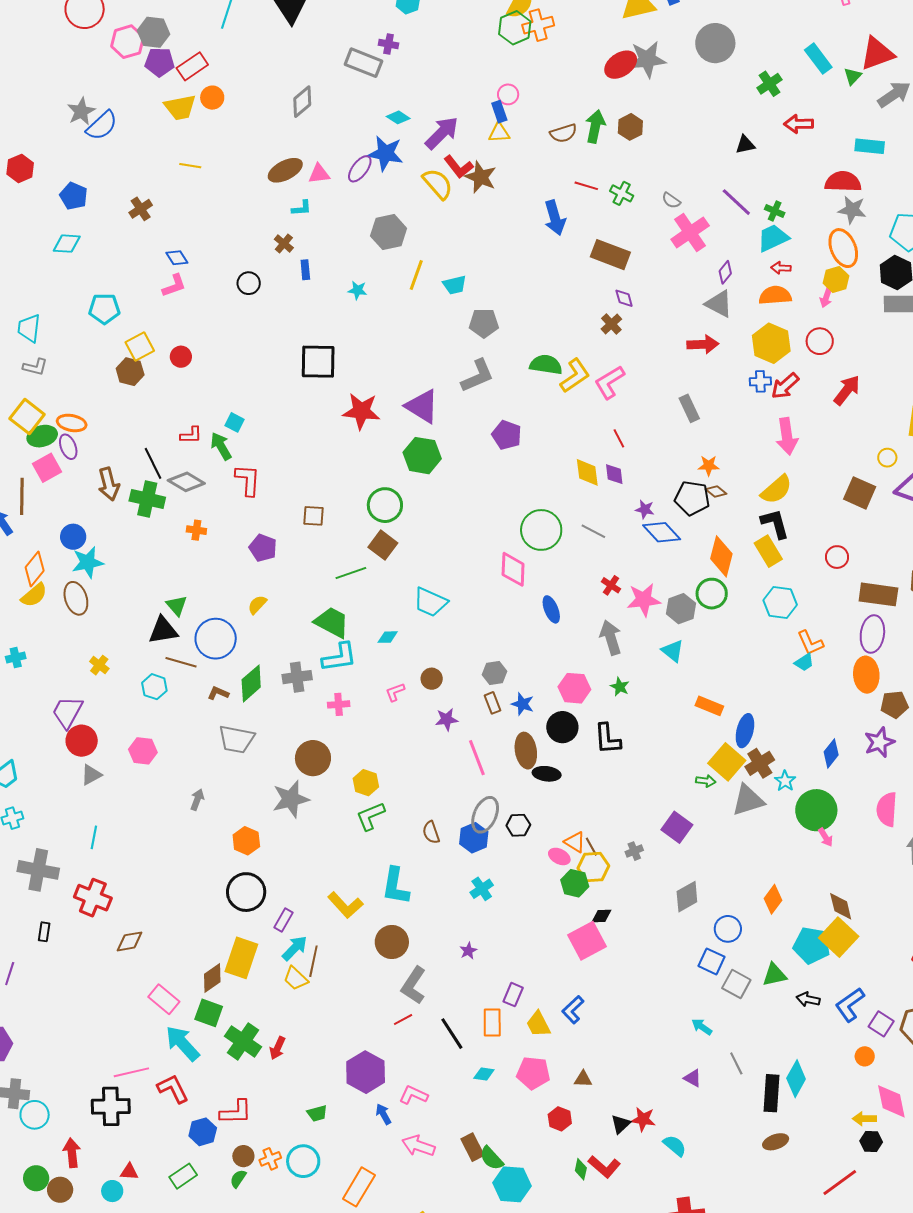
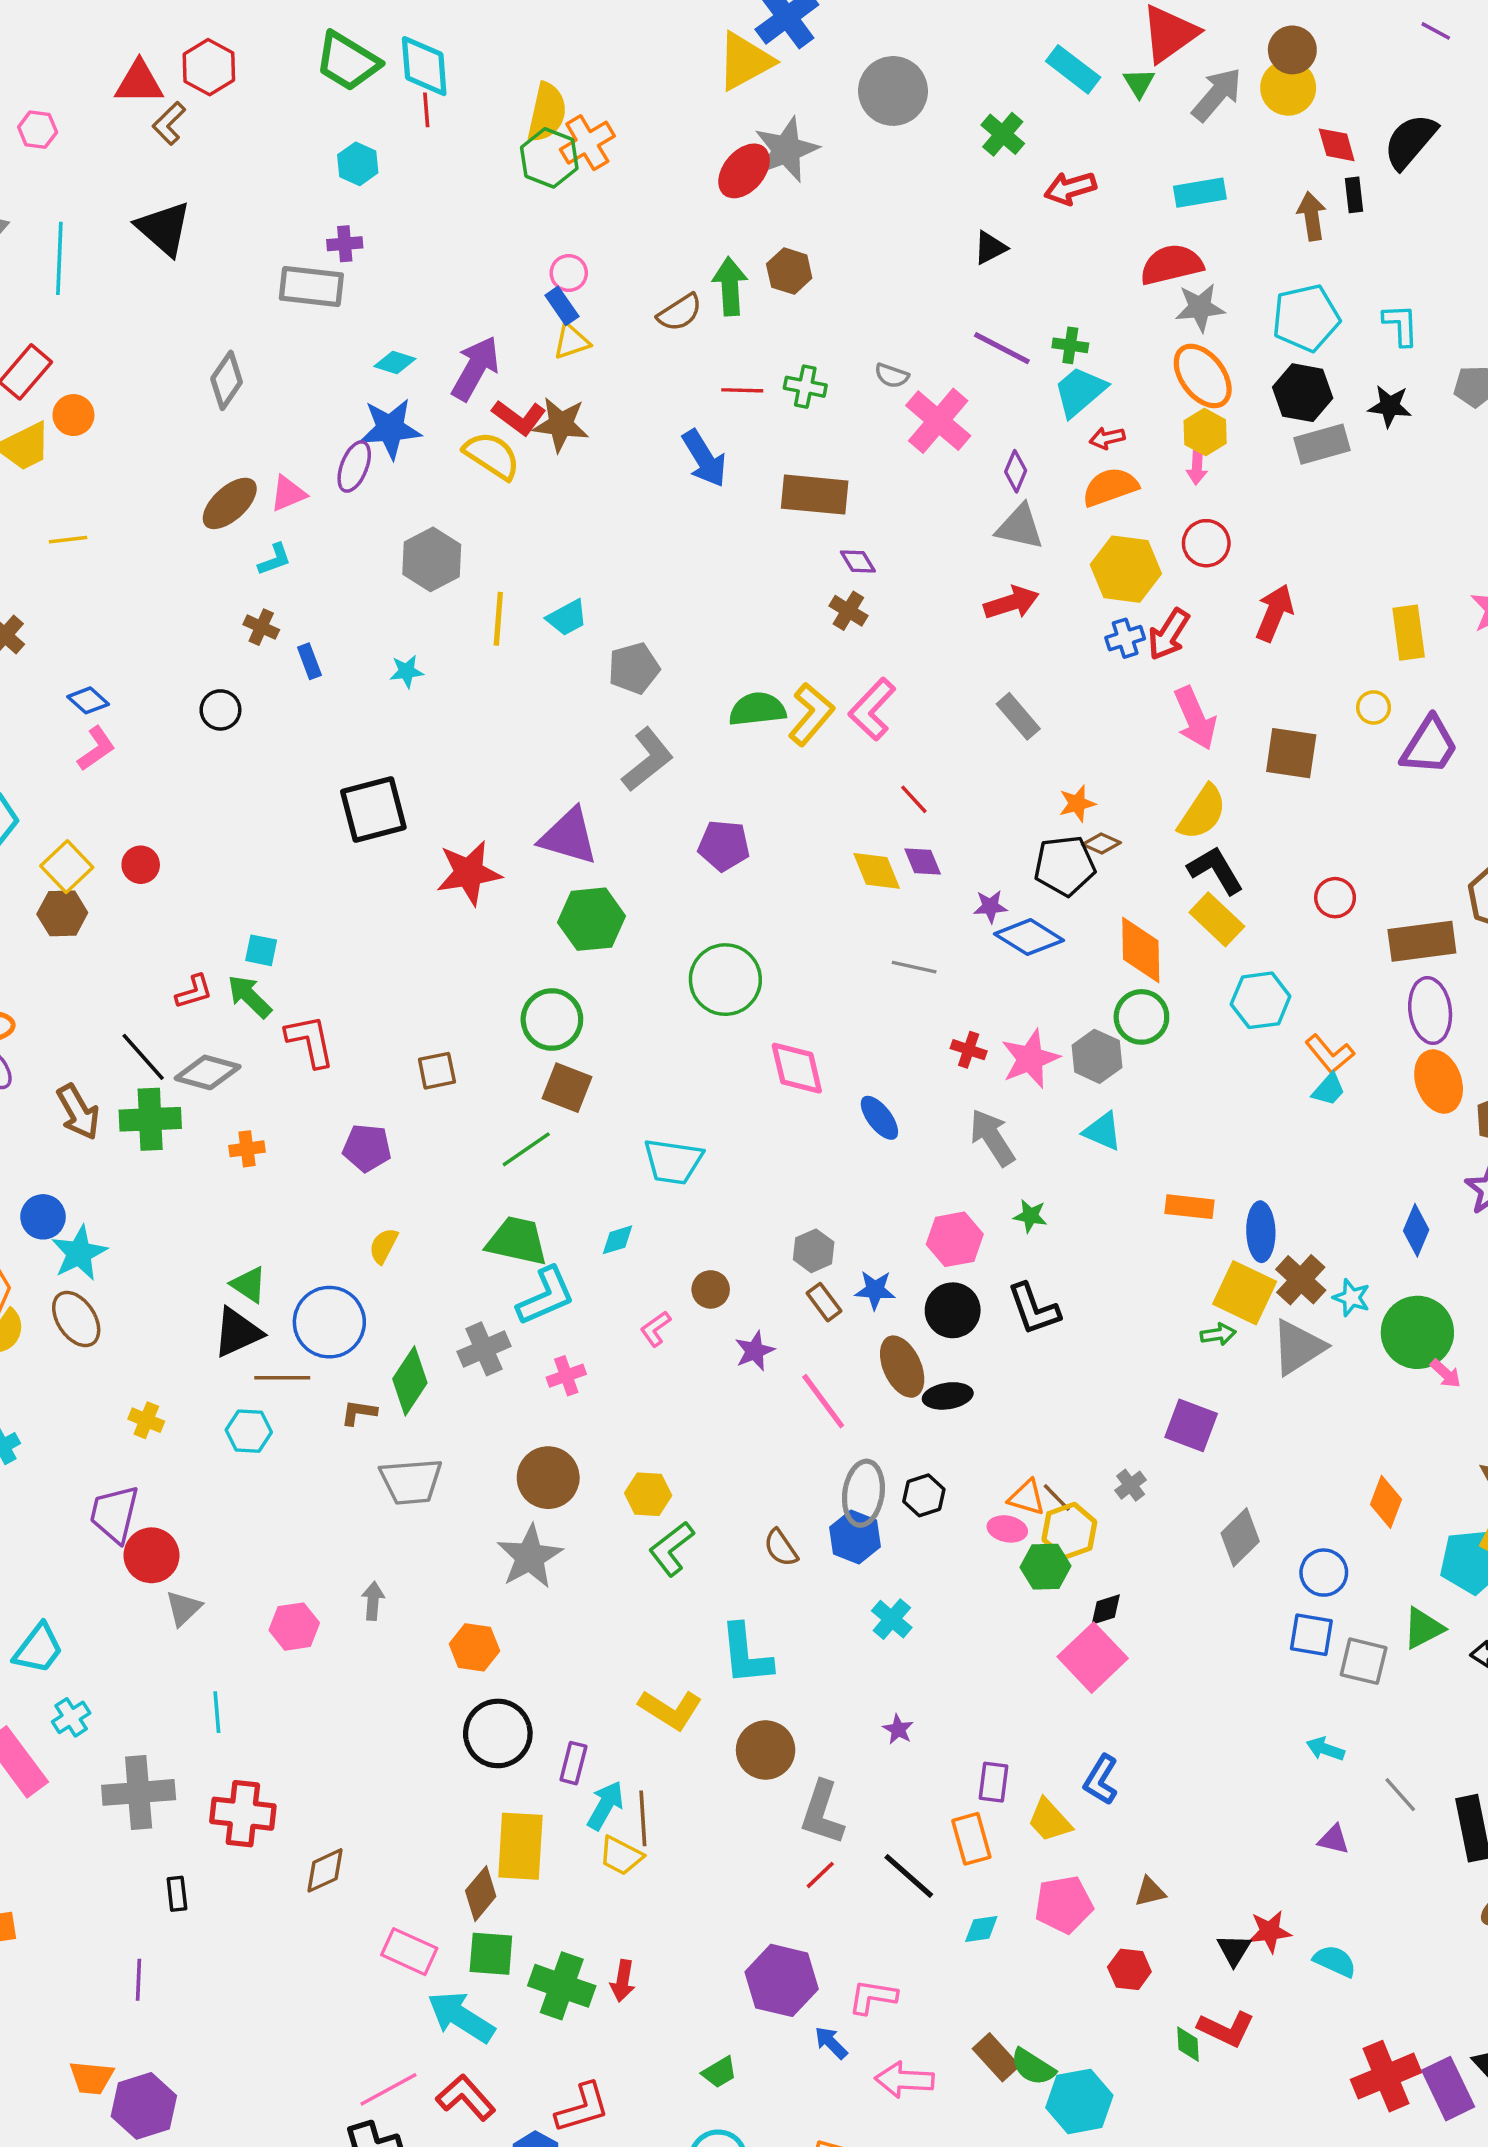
brown square: (860, 493) -> (1291, 753), moved
green circle: (541, 530) -> (725, 980), moved
pink hexagon: (143, 751) -> (294, 1627), moved

